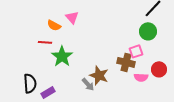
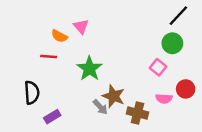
pink square: (136, 51) -> (158, 67), turned -32
green star: (62, 56) -> (89, 69), moved
brown cross: (126, 62) -> (138, 113), moved
black semicircle: (30, 83) -> (32, 93), moved

